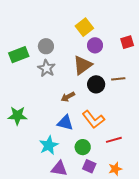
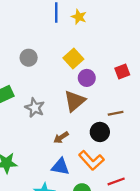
gray circle: (46, 46) -> (29, 58), moved
black circle: (96, 84) -> (100, 132), moved

